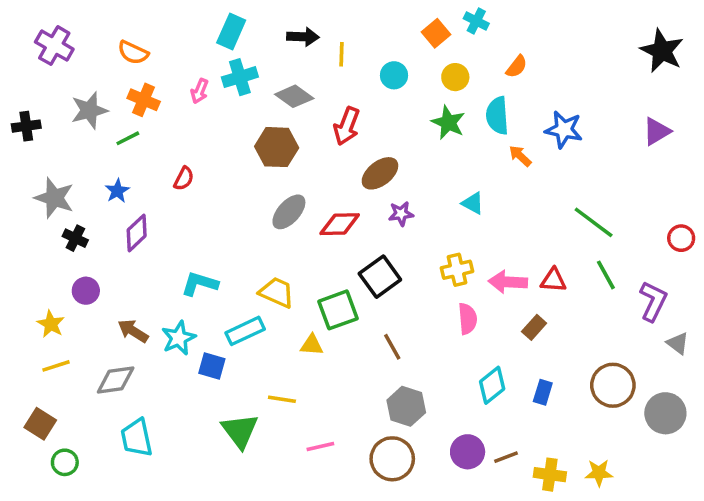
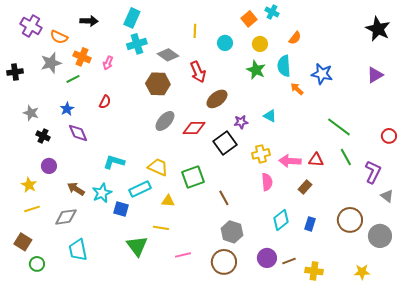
black arrow: (303, 37) -> (89, 21), moved
orange semicircle: (133, 53) -> (59, 37), moved
pink arrow: (200, 91) -> (108, 63), moved
red arrow: (347, 126) -> (198, 72), turned -45
gray star: (54, 198) -> (31, 113), size x0.7
purple star: (401, 214) -> (241, 122), moved
purple diamond: (137, 233) -> (78, 133), turned -70
black square: (380, 277) -> (225, 143), moved
yellow triangle: (312, 345) -> (168, 201), moved
yellow star: (599, 473) -> (362, 272), moved

